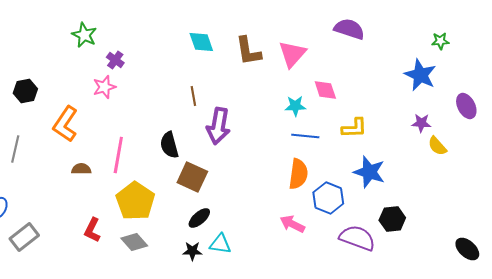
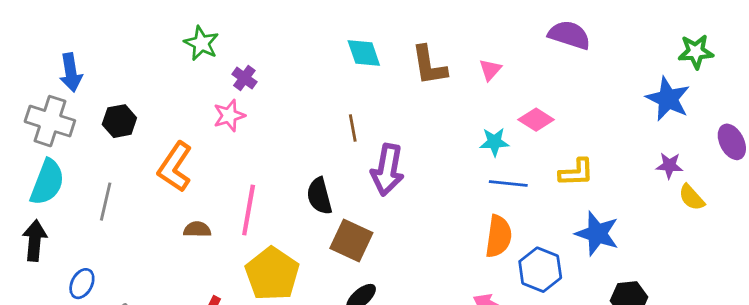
green star: (440, 41) -> (696, 52), size x1.4
pink triangle: (292, 54) -> (490, 70), size x0.6
pink diamond: (325, 90) -> (536, 120), turned -40

